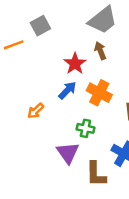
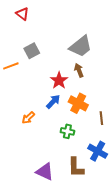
purple triangle: (68, 153) -> (45, 172), moved, turned -30

